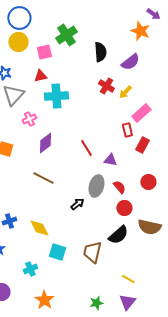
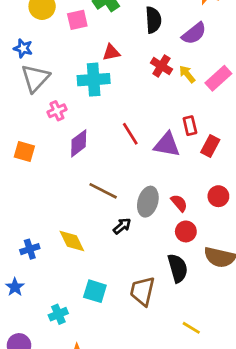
red triangle: (40, 76) -> (111, 52), moved
yellow arrow: (125, 92) -> (187, 74), turned 96
pink rectangle: (141, 113) -> (218, 78), moved
red line: (86, 148) -> (130, 134), moved
purple triangle: (110, 160) -> (167, 145), moved, size x1.5
brown line: (43, 178) -> (103, 191), moved
yellow diamond: (39, 228) -> (72, 241), moved
black semicircle: (118, 235) -> (178, 268), turned -65

